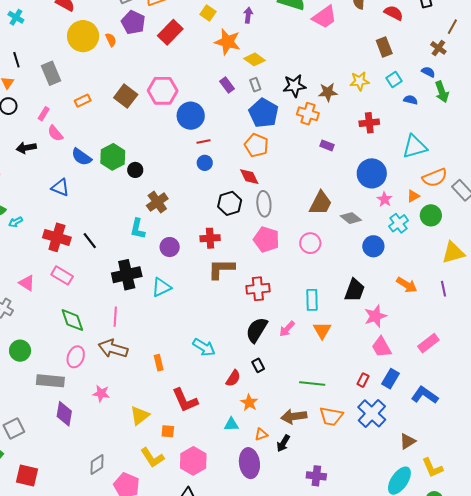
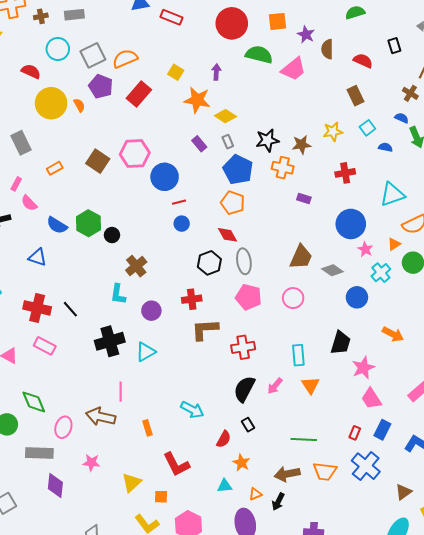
pink line: (115, 317) -> (121, 392), moved
green diamond: (72, 320) -> (34, 402), moved

